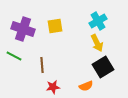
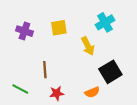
purple cross: (23, 29) -> (24, 31), size x0.7
yellow arrow: (97, 43) -> (88, 46), moved
green line: (14, 56) -> (20, 89), moved

